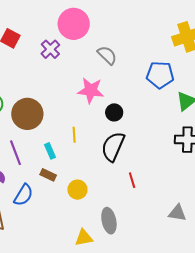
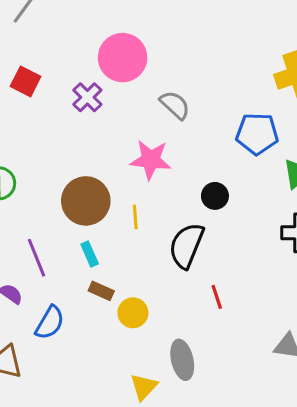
black circle: (114, 112) -> (215, 196), moved
brown circle: (27, 114) -> (86, 201), moved
yellow line: (74, 135) -> (135, 217), moved
brown rectangle: (48, 175) -> (101, 291), moved
yellow triangle: (84, 238) -> (144, 387), turned -36

